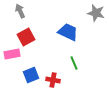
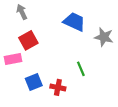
gray star: (96, 13) -> (104, 37), moved
blue trapezoid: (68, 32) -> (74, 22), moved

